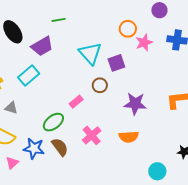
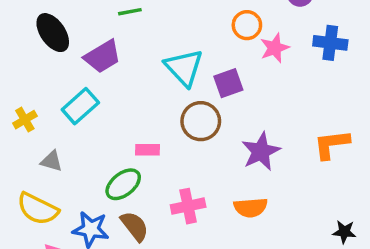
brown circle: (100, 85) -> (201, 121), size x1.5
pink rectangle: (76, 102) -> (147, 150), moved, turned 40
purple star: (135, 104) -> (261, 151), turned -30
pink cross: (92, 135) -> (188, 206), turned 30

